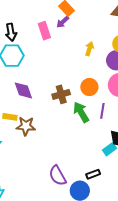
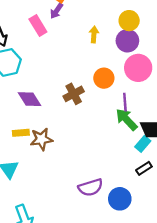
green arrow: (81, 112) -> (127, 119), moved
black rectangle: (93, 174) -> (144, 168), moved
purple semicircle: (58, 176) -> (91, 187), turned -65

